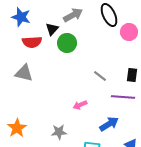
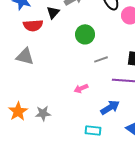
green circle: (67, 43) -> (85, 34), moved
gray line: (100, 76) -> (101, 59), turned -56
gray star: (59, 132) -> (43, 113), moved

